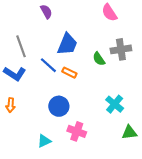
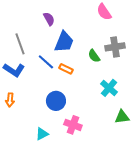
purple semicircle: (46, 12) -> (49, 19), moved
cyan cross: (115, 104) -> (109, 88), moved
green triangle: (129, 133) -> (122, 117), moved

